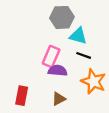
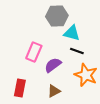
pink rectangle: (51, 56) -> (34, 52), moved
purple semicircle: (58, 71) -> (53, 65), turned -42

